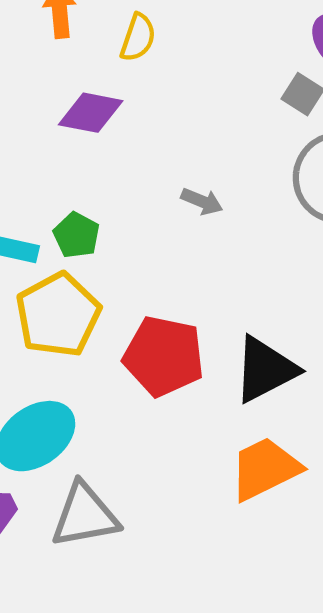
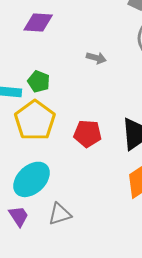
red pentagon: (164, 356) -> (88, 134), size x0.7
gray triangle: (85, 515) -> (60, 214), size x0.7

